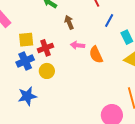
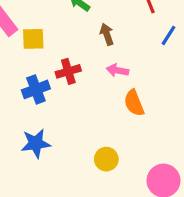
yellow square: (26, 40) -> (33, 39), moved
orange semicircle: (96, 55) -> (134, 103), moved
yellow circle: (47, 71) -> (106, 159), moved

